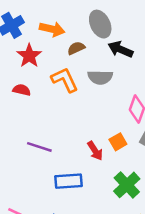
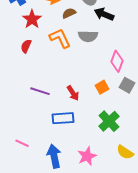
red semicircle: (22, 90) -> (26, 46), turned -80
red arrow: (95, 151) -> (73, 93), moved

